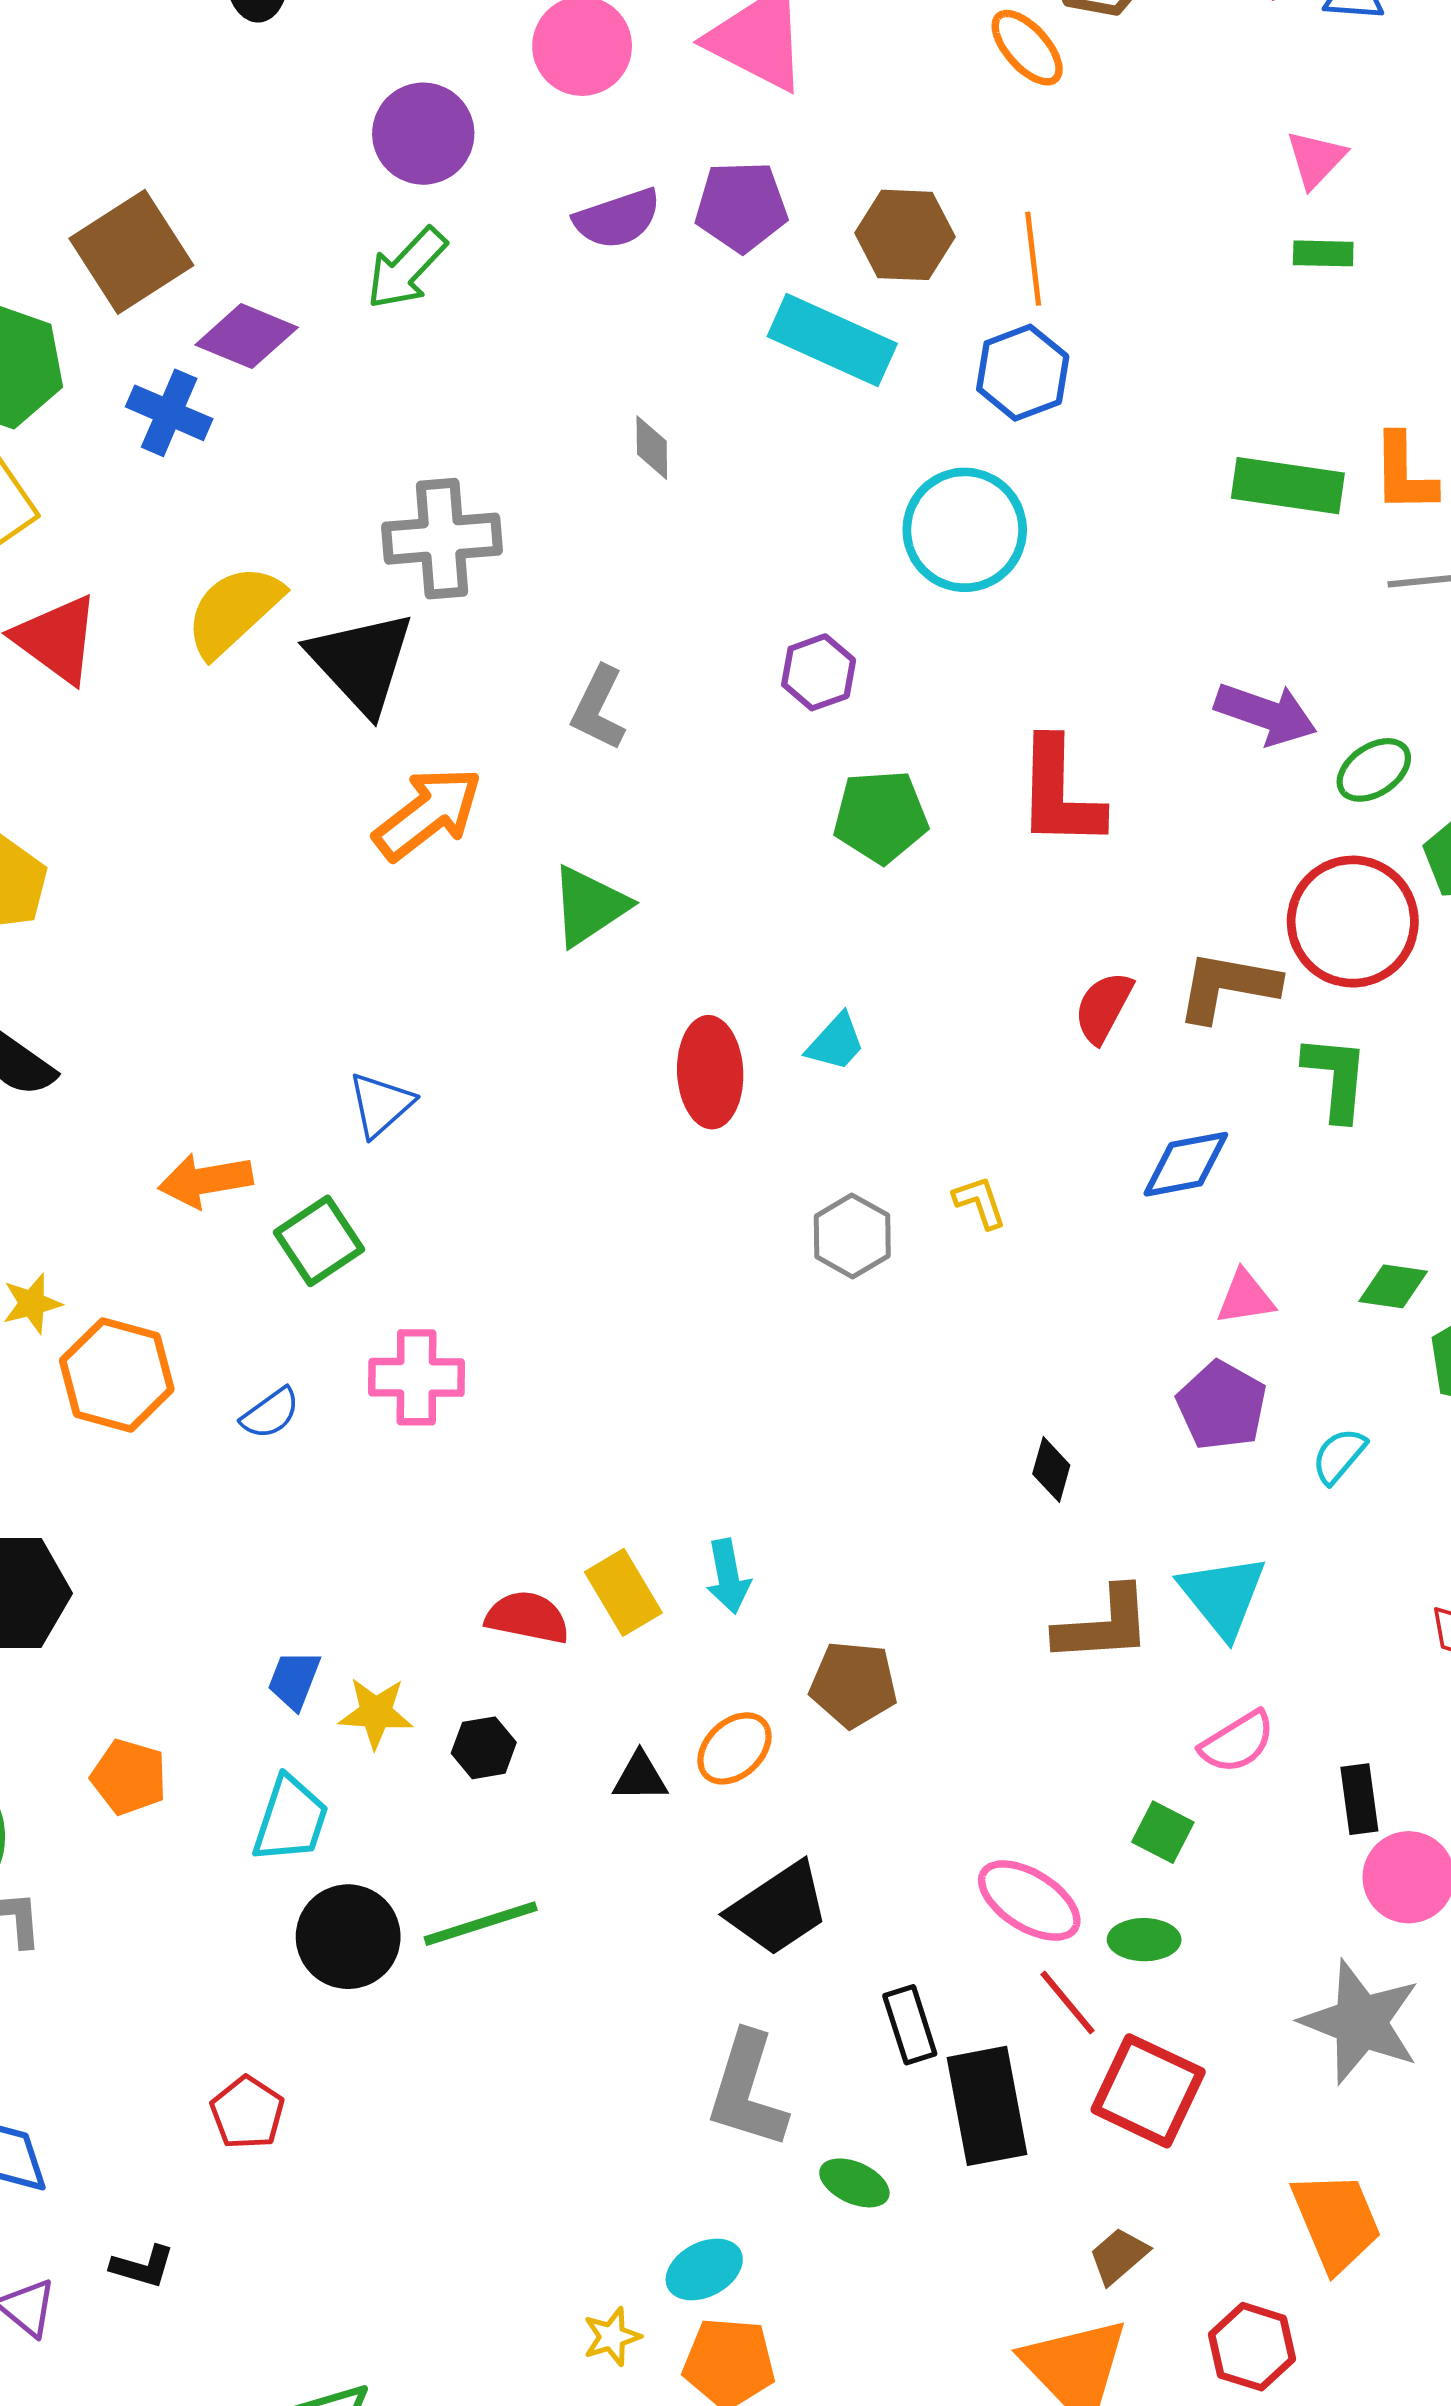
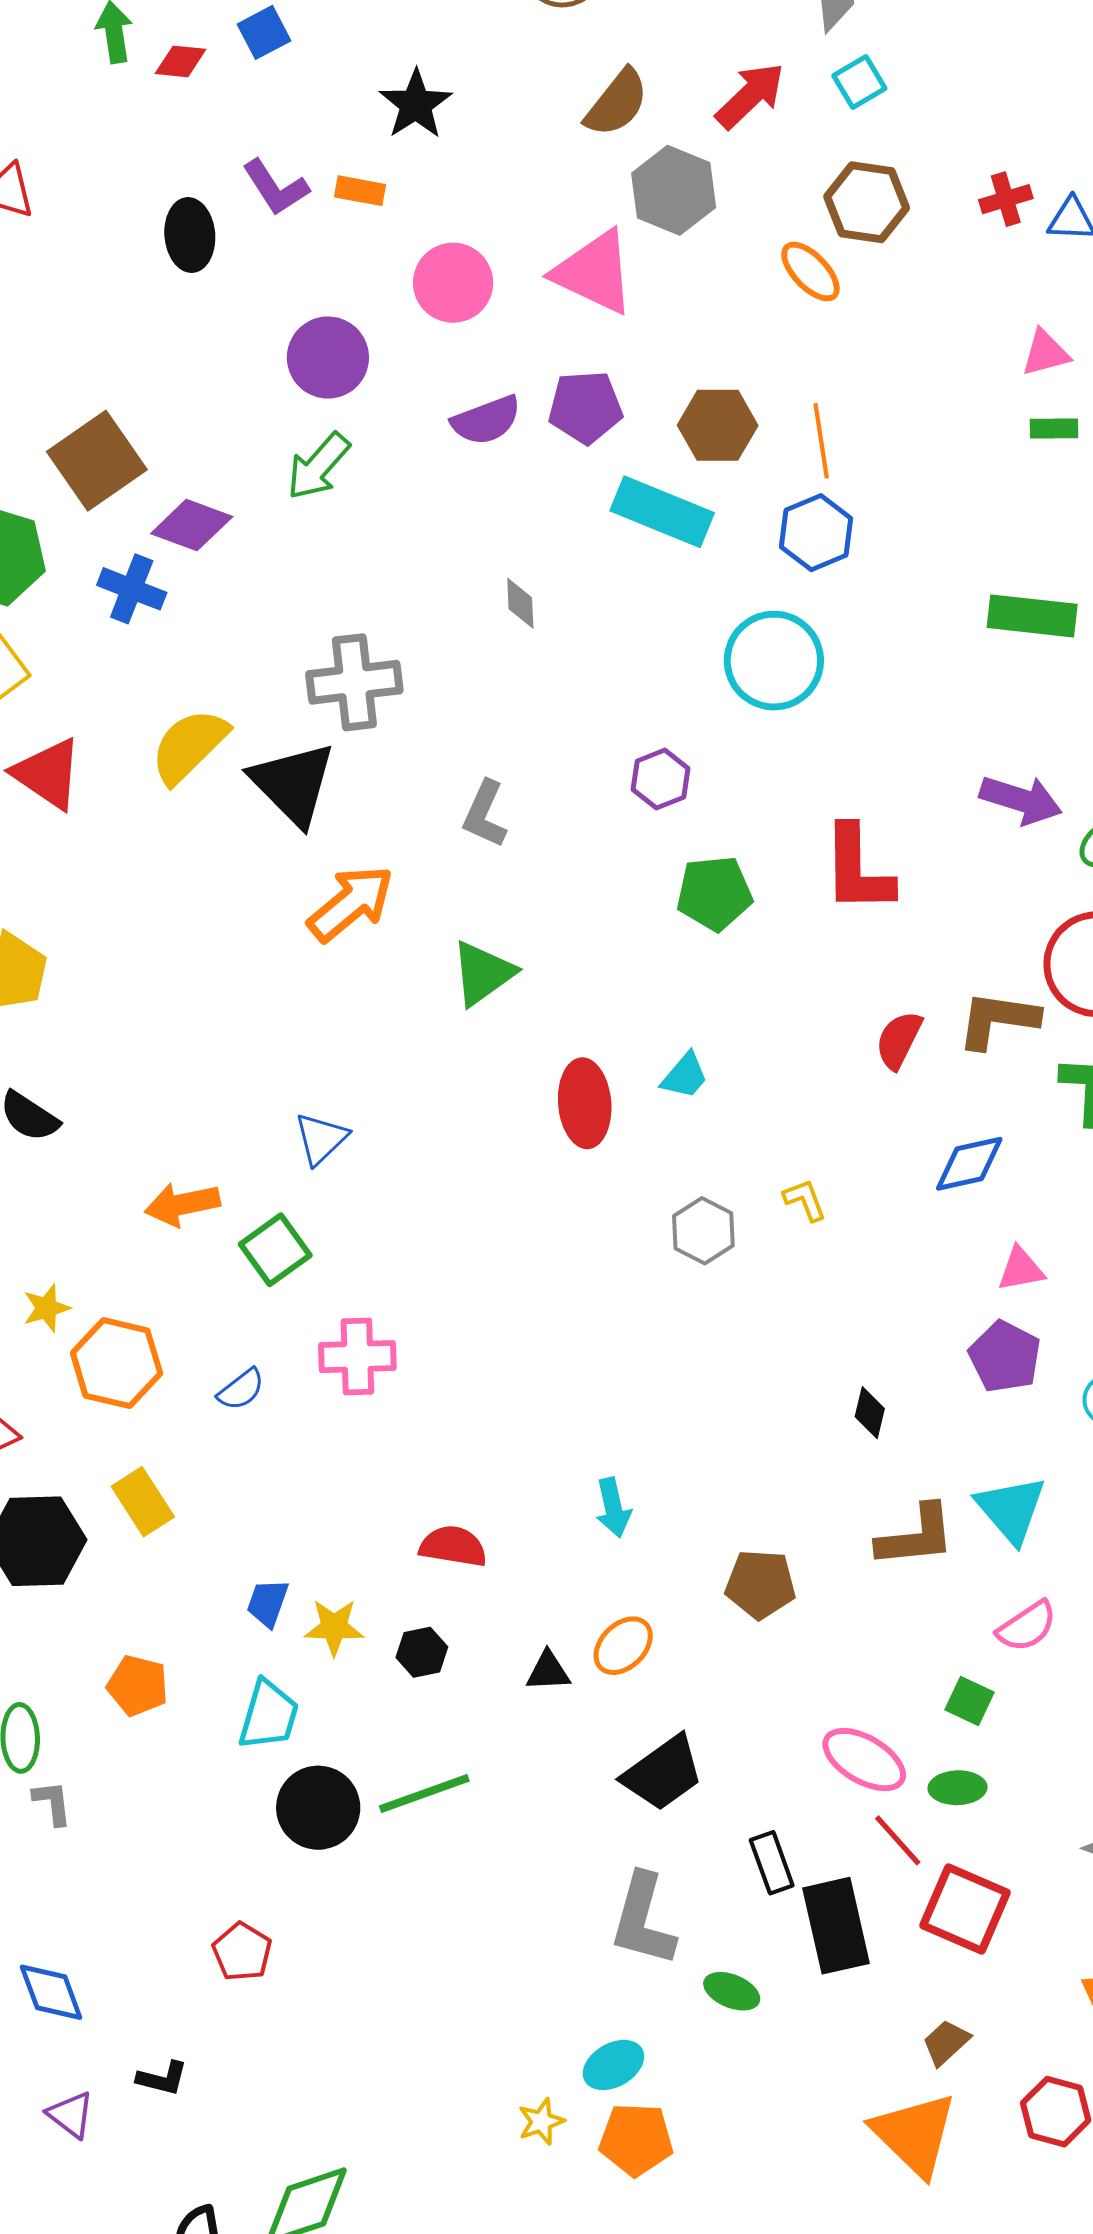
pink triangle: (1316, 159) -> (1045, 353), turned 34
yellow rectangle: (623, 1592) -> (143, 1502), moved
brown pentagon: (854, 1684) -> (760, 1584), moved

